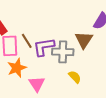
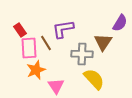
purple L-shape: (44, 47) -> (63, 29), moved
yellow semicircle: (75, 77) -> (94, 79), size x1.6

